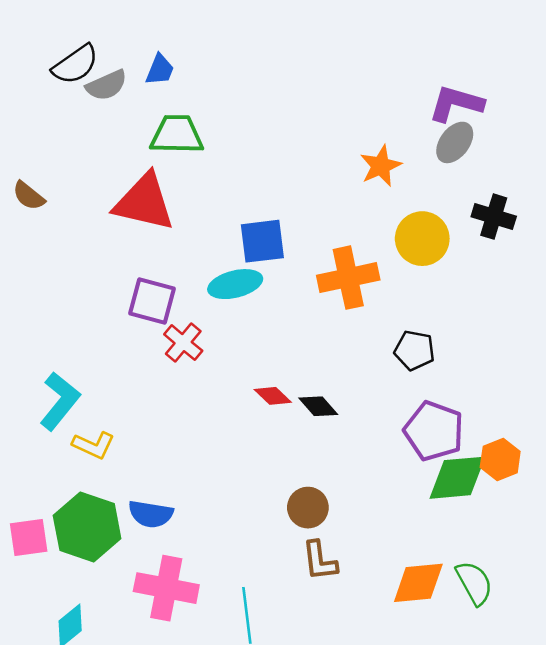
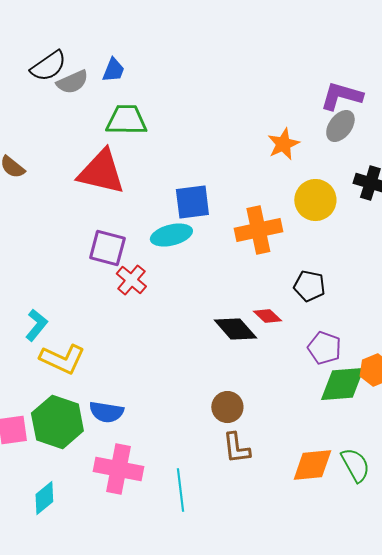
red diamond: (273, 396) -> (267, 316), moved
cyan L-shape: (60, 401) -> (36, 325), size x0.7
black diamond: (318, 406) -> (235, 329), size x1.4
purple pentagon: (434, 431) -> (324, 348), size x0.7
yellow L-shape: (94, 445) -> (62, 359), size x1.4

